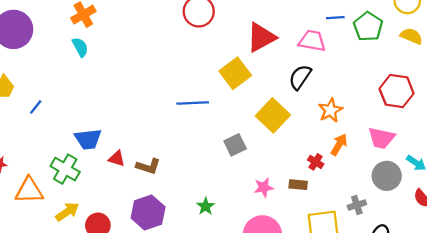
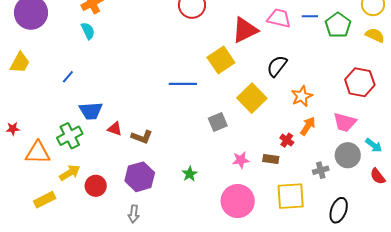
pink trapezoid: (312, 41) -> (279, 18), moved
blue line: (36, 107) -> (68, 77), moved
green cross: (65, 169) -> (70, 136), turned 30
gray cross: (357, 205) -> (321, 170), moved

